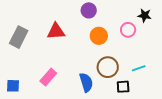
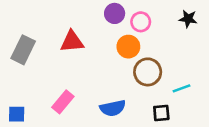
pink circle: (128, 30) -> (141, 22), moved
brown circle: (108, 67) -> (148, 72), moved
blue semicircle: (86, 82) -> (113, 108), turned 96

